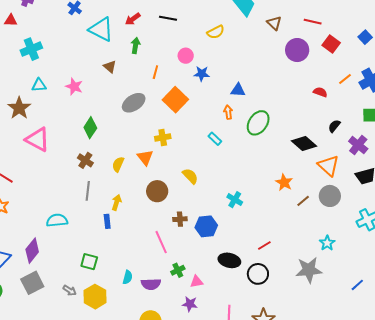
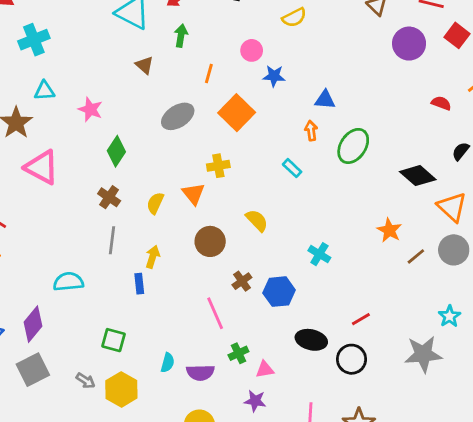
pink star: (74, 86) -> (90, 109), moved
brown cross: (180, 219) -> (242, 281), turned -32

